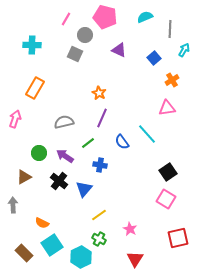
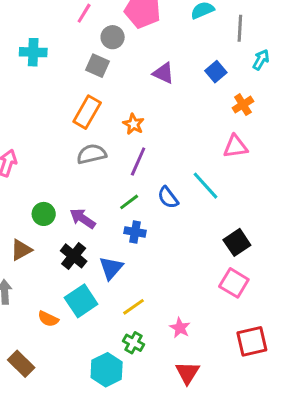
purple triangle: (119, 50) -> (163, 73), moved
orange rectangle: (35, 88) -> (87, 112), moved
gray semicircle: (64, 122) -> (92, 154), moved
green line: (88, 143) -> (129, 202), moved
cyan square: (52, 245) -> (81, 301), moved

